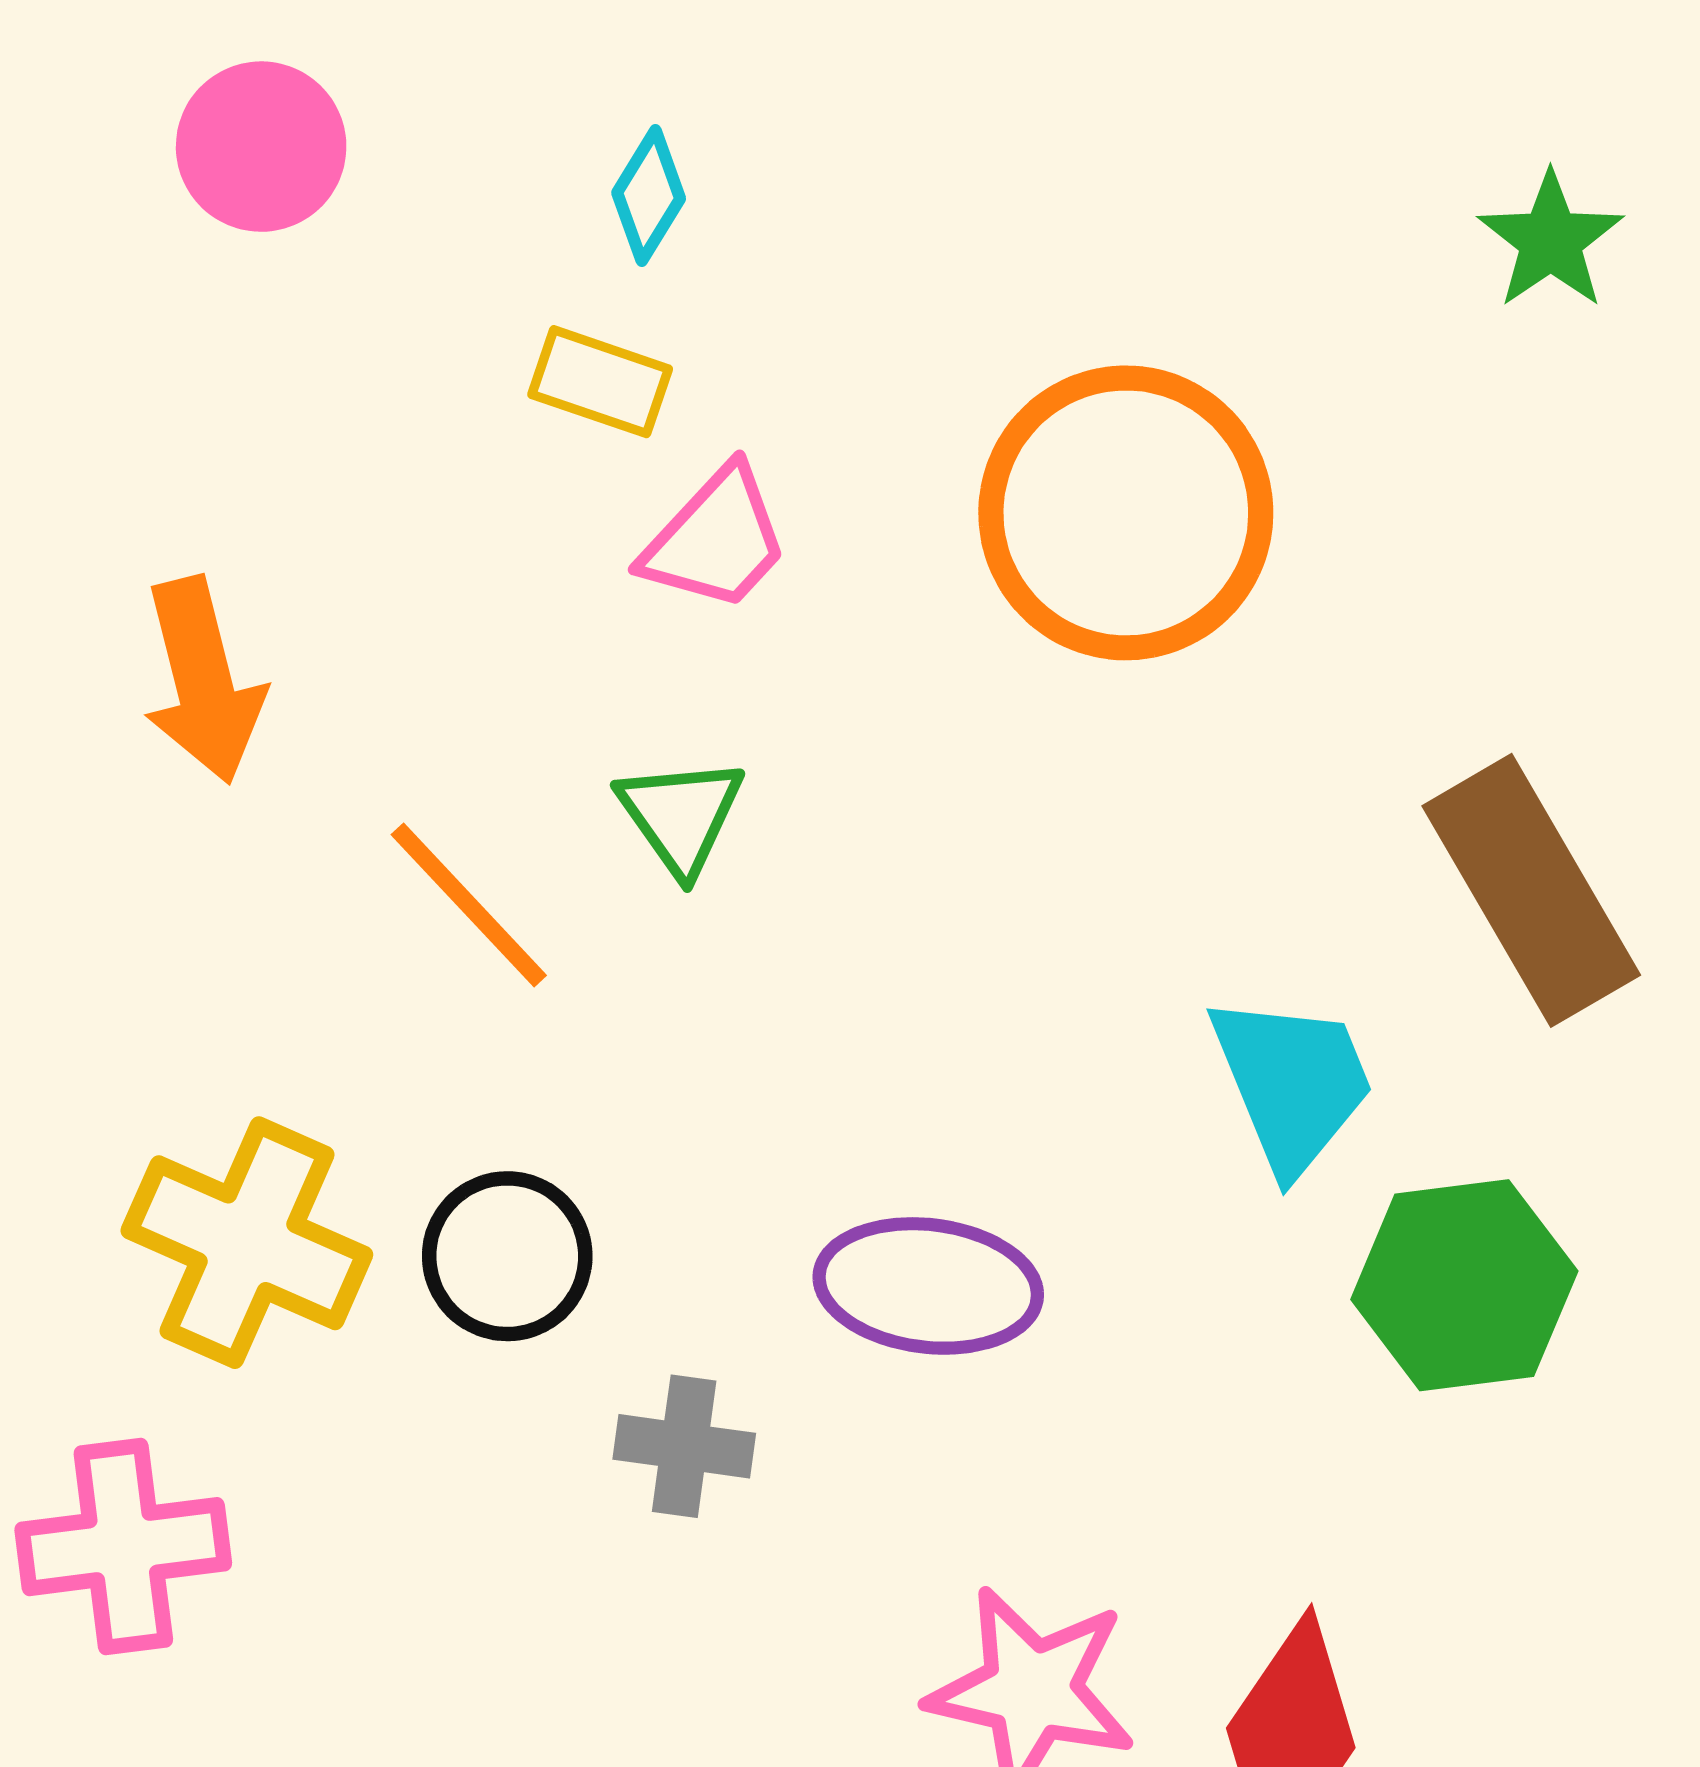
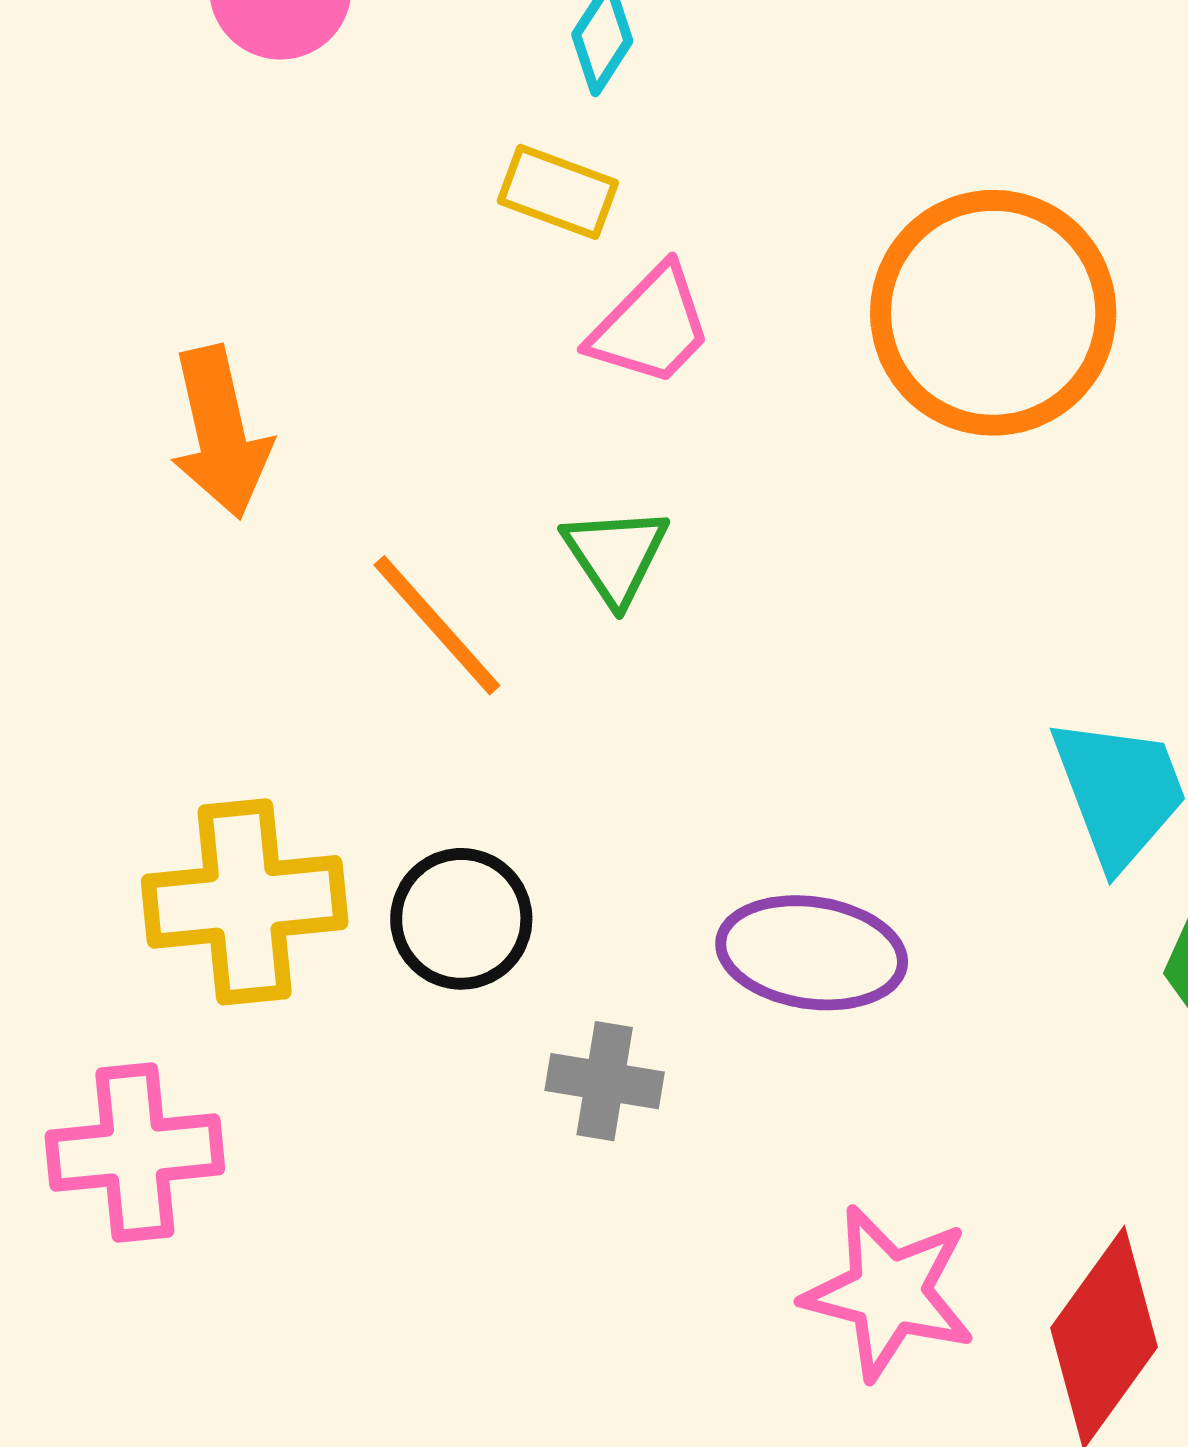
yellow cross: (247, 1243) -> (245, 902), turned -31

